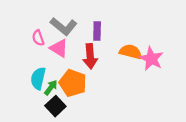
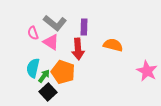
pink star: (151, 59) -> (147, 71), moved

